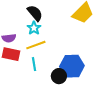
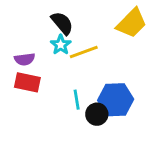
yellow line: (36, 45) -> (84, 52), moved
cyan line: (34, 64) -> (77, 100), moved

